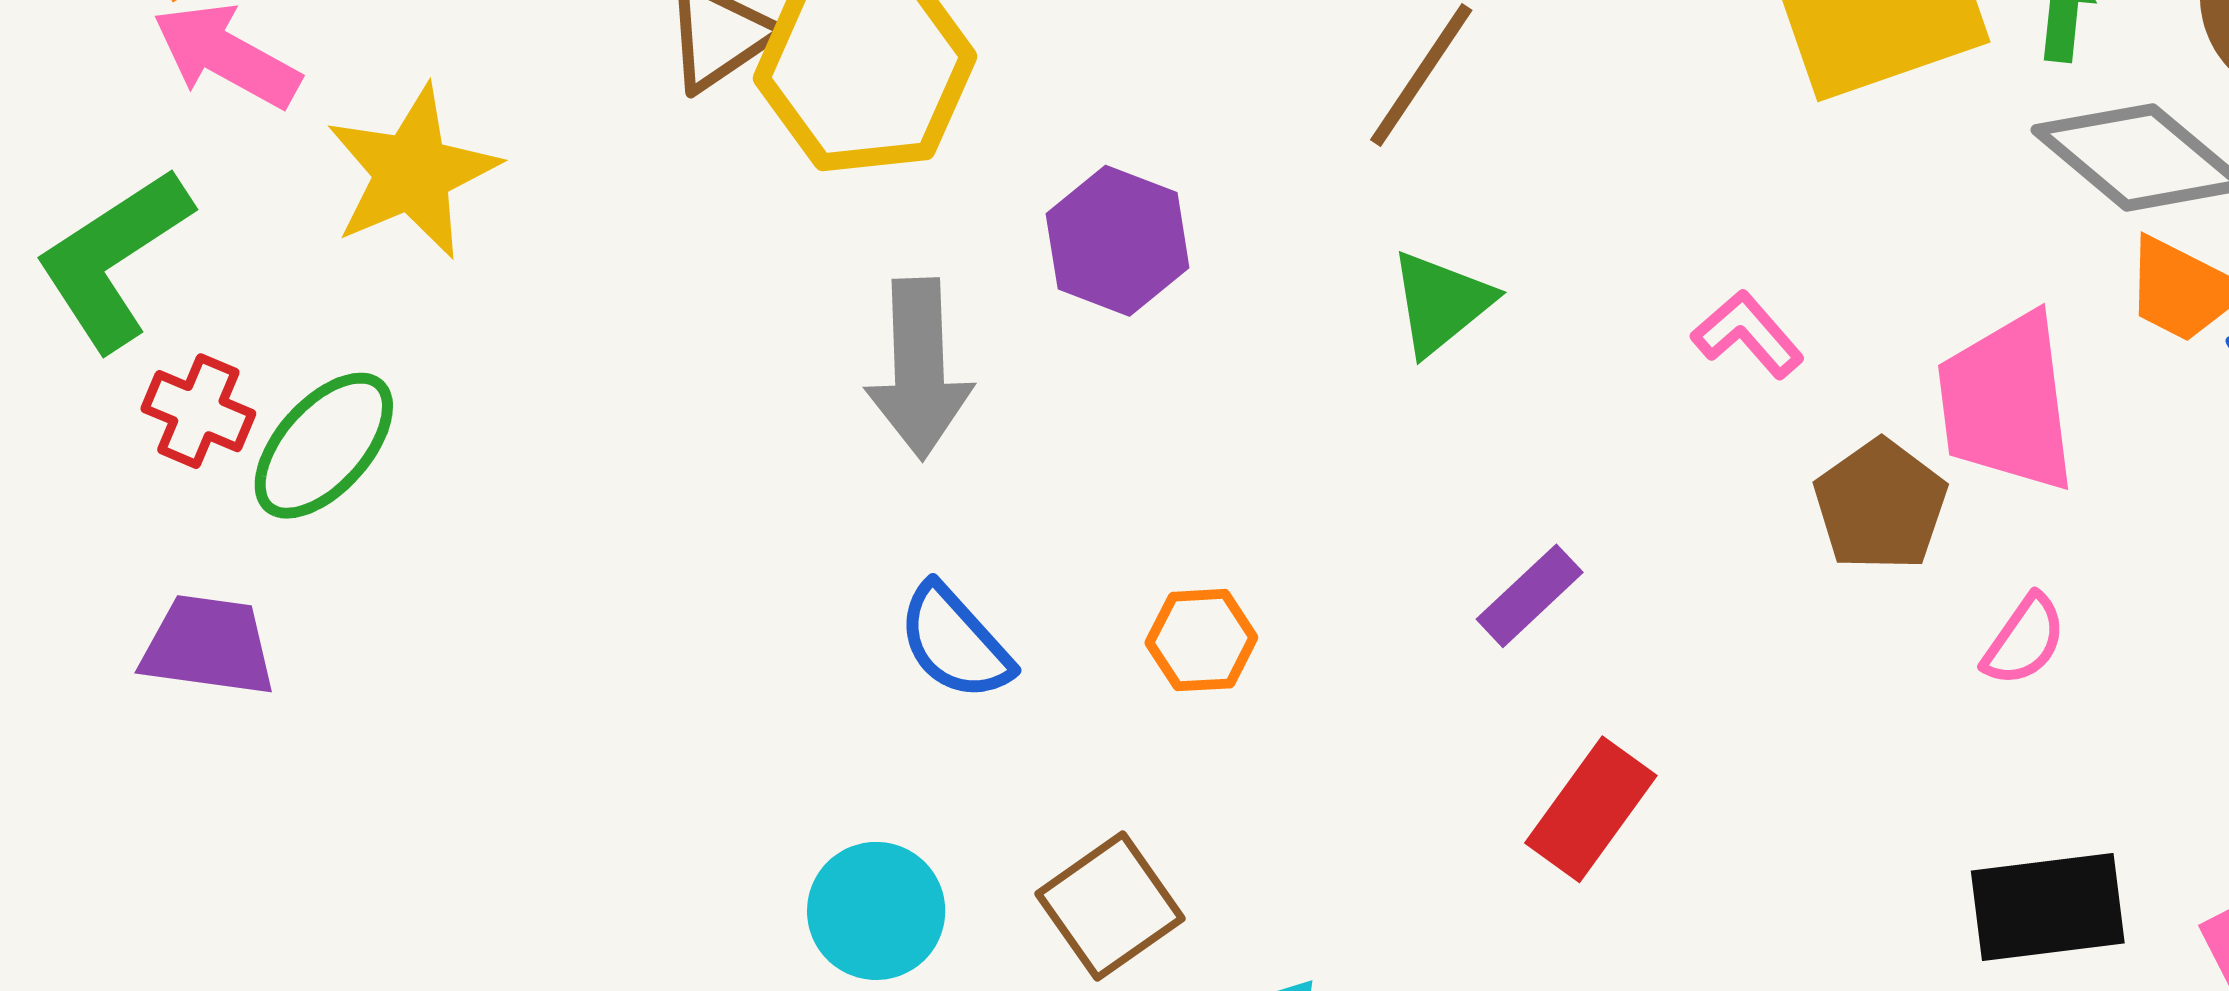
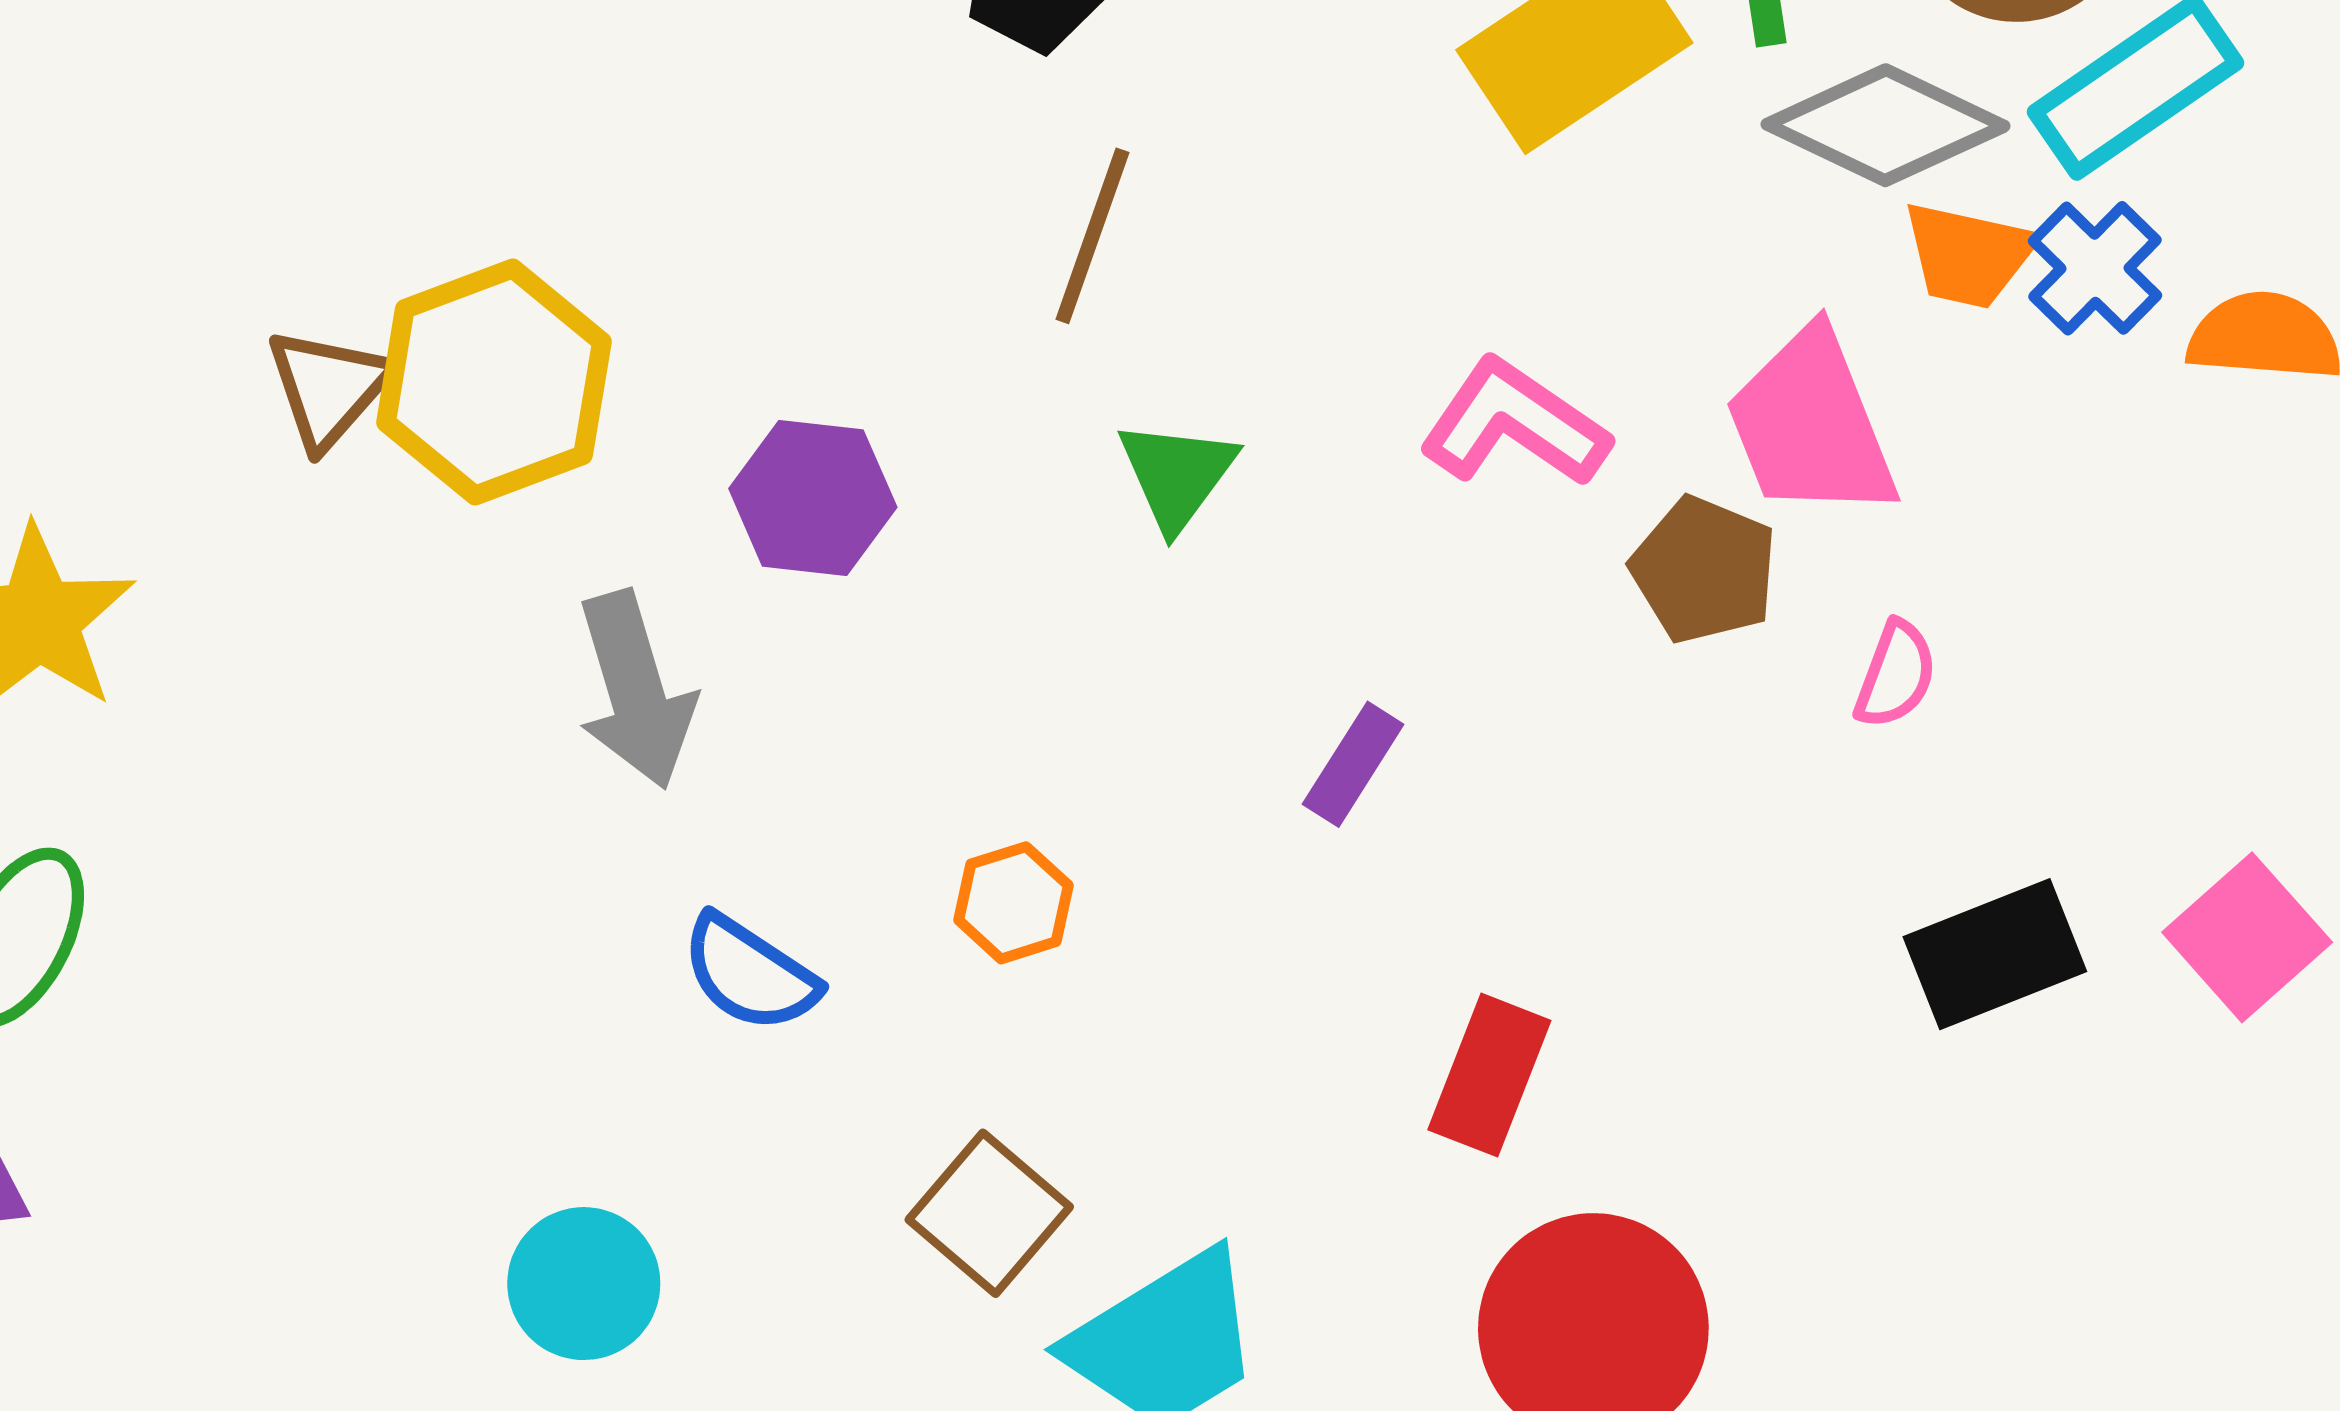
pink L-shape: (1748, 334) -> (1514, 423), size x1.5
red rectangle: (1591, 809) -> (1489, 1075), moved
cyan circle: (876, 911) -> (584, 1284), moved

